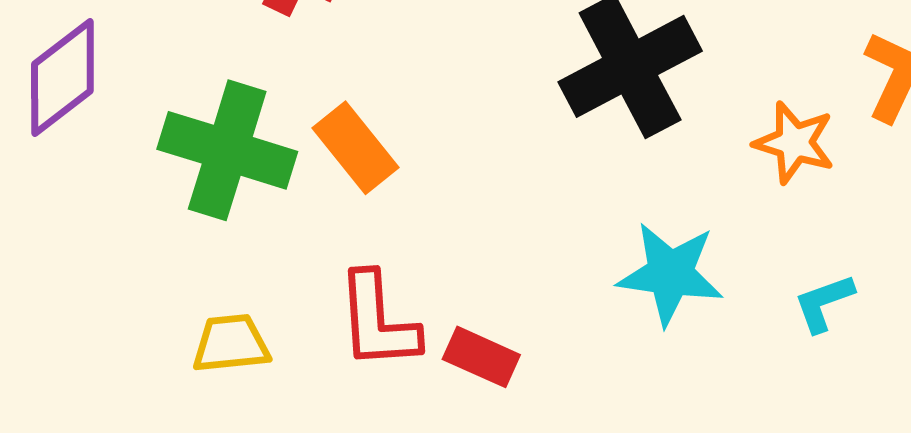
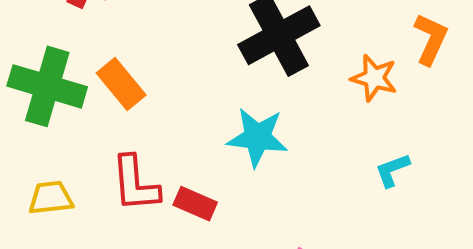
cyan star: (670, 274) -> (257, 137), moved

